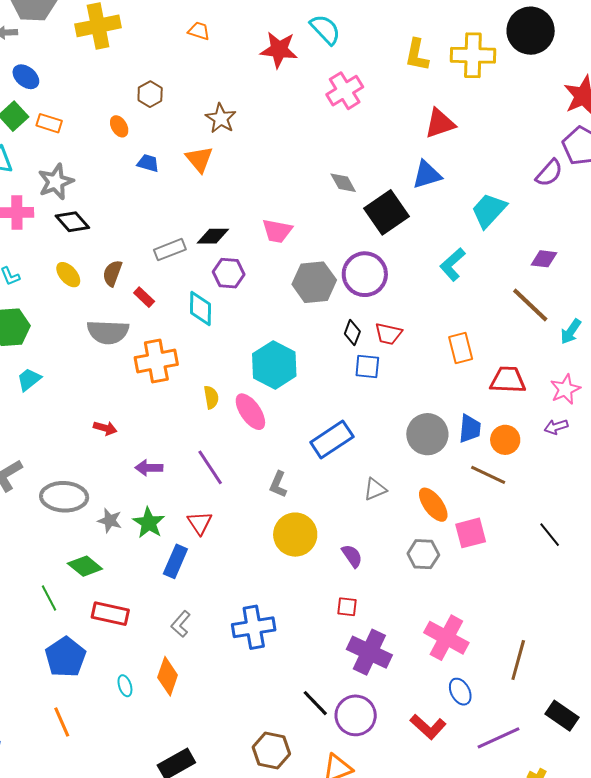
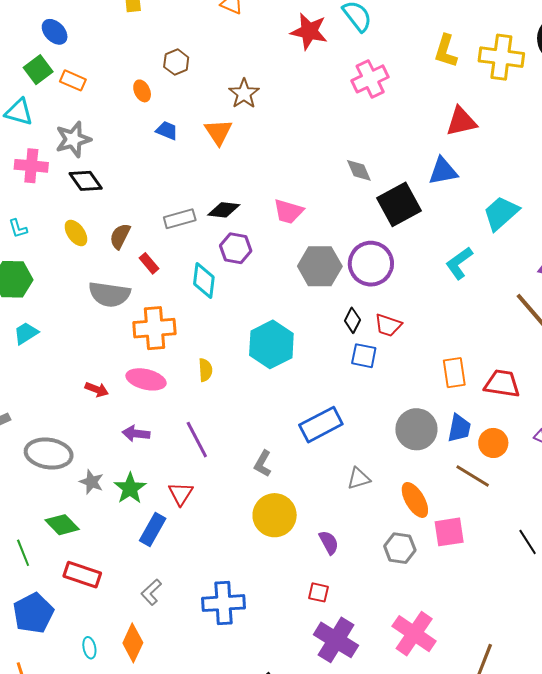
orange rectangle: (461, 348) -> (454, 373), moved
pink ellipse: (250, 412) -> (146, 379), moved, turned -48

